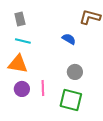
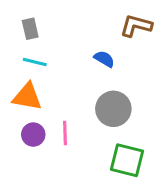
gray circle: (75, 72) -> (113, 109), size x1.5
green square: (71, 100) -> (127, 160), moved

